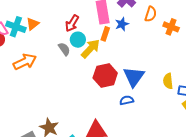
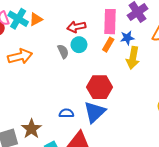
red arrow: (72, 23) -> (76, 27), turned 36
yellow arrow: (91, 49) -> (133, 58), moved, turned 135
blue triangle: (134, 77) -> (95, 112), moved
blue semicircle: (127, 100) -> (66, 113), moved

